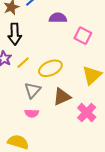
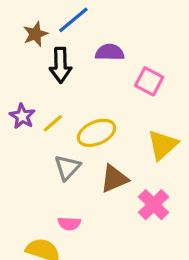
black arrow: (15, 34) -> (61, 65), moved
pink semicircle: (32, 113) -> (69, 224), moved

